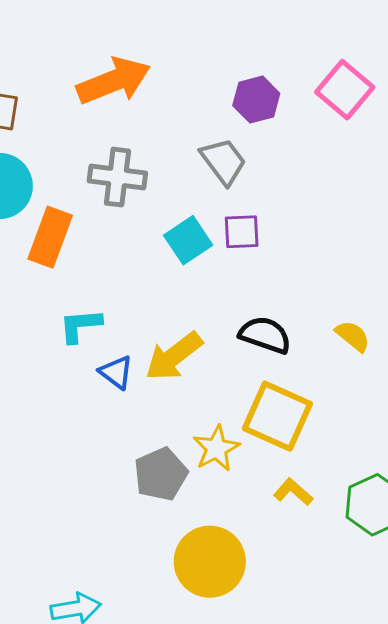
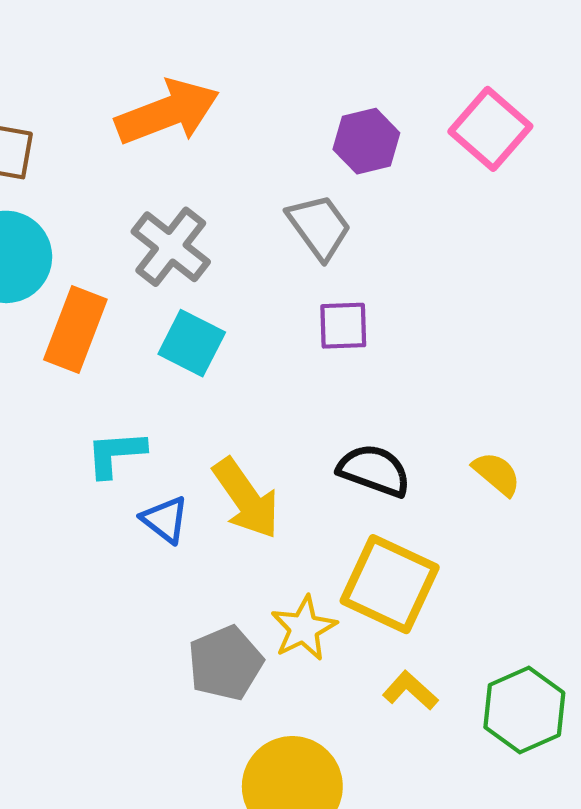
gray cross: (117, 177) -> (171, 247), turned 30
cyan square: (188, 240) -> (192, 343), moved, turned -30
yellow arrow: (174, 356) -> (246, 498), turned -88

